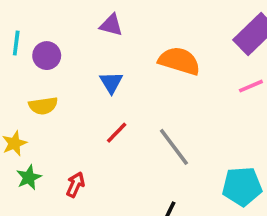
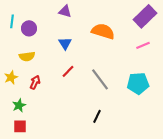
green star: (29, 177) -> (19, 105), moved
red arrow: (75, 185) -> (35, 82), moved
cyan pentagon: (242, 186) -> (138, 83), moved

